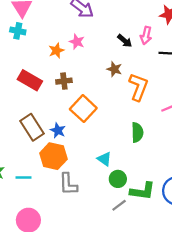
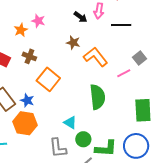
brown cross: (64, 81) -> (29, 56), turned 32
orange L-shape: (138, 87) -> (96, 57), turned -55
green semicircle: (137, 132) -> (97, 97), size x1.4
gray L-shape: (68, 184) -> (58, 148), moved

